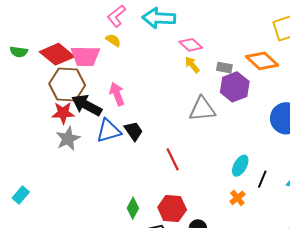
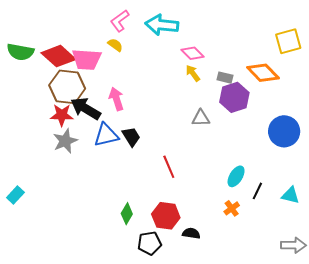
green semicircle: (19, 52) -> (20, 52), size x1.5
gray triangle: (202, 109) -> (201, 118), size x0.7

